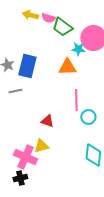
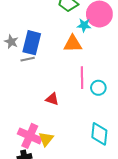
gray line: (15, 91) -> (28, 59), moved
cyan circle: (88, 117) -> (98, 88), moved
yellow triangle: (41, 146) -> (46, 139), moved, turned -35

